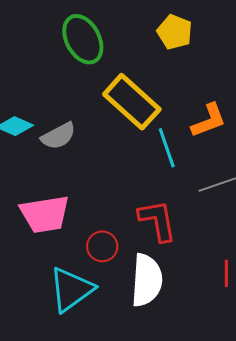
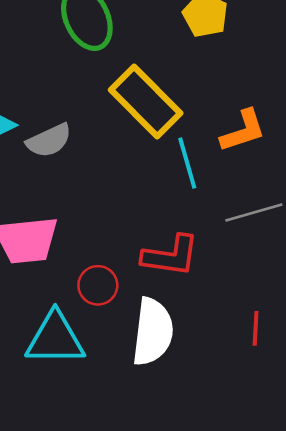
red L-shape: (157, 220) -> (171, 256), turned 105
cyan triangle: (71, 289) -> (55, 339), turned 33

